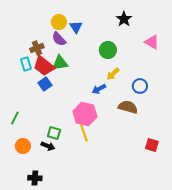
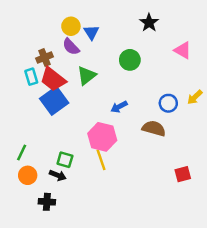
green triangle: (60, 63) -> (87, 76), moved, turned -30
yellow arrow: (113, 74) -> (195, 97), moved
blue square: (45, 84) -> (54, 101), size x1.6
green line: (15, 118) -> (22, 152), moved
red square: (152, 145) -> (183, 174), turned -32
black cross: (35, 178) -> (47, 202), moved

